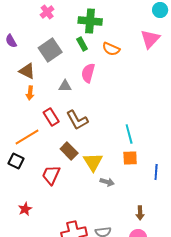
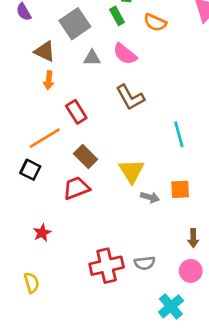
pink semicircle: (88, 73) -> (125, 54), turned -66
gray triangle: (65, 86) -> (92, 58), moved
brown L-shape: (77, 120) -> (130, 97), moved
brown rectangle: (69, 151) -> (85, 157), moved
orange square: (130, 158) -> (180, 189), moved
red trapezoid: (51, 175) -> (76, 188), turned 45

